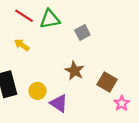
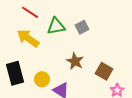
green triangle: (50, 19) -> (56, 26), moved
yellow arrow: (22, 45) -> (28, 38), size x1.6

